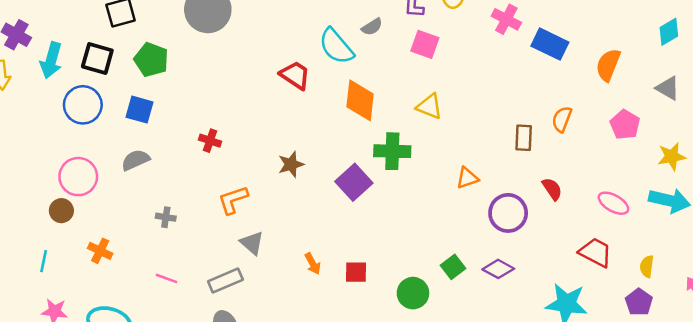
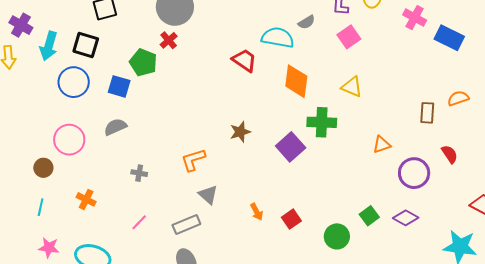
pink square: (425, 44) -> (349, 37), turned 35
cyan semicircle: (336, 46) -> (278, 38), turned 140
green pentagon: (151, 60) -> (143, 62), moved
orange semicircle: (562, 119) -> (458, 98), turned 50
red cross: (210, 141) -> (169, 40), moved, turned 30
brown circle: (61, 211) -> (43, 168), moved
red square: (356, 272) -> (291, 219), turned -36
pink line: (166, 278) -> (139, 222), turned -66

